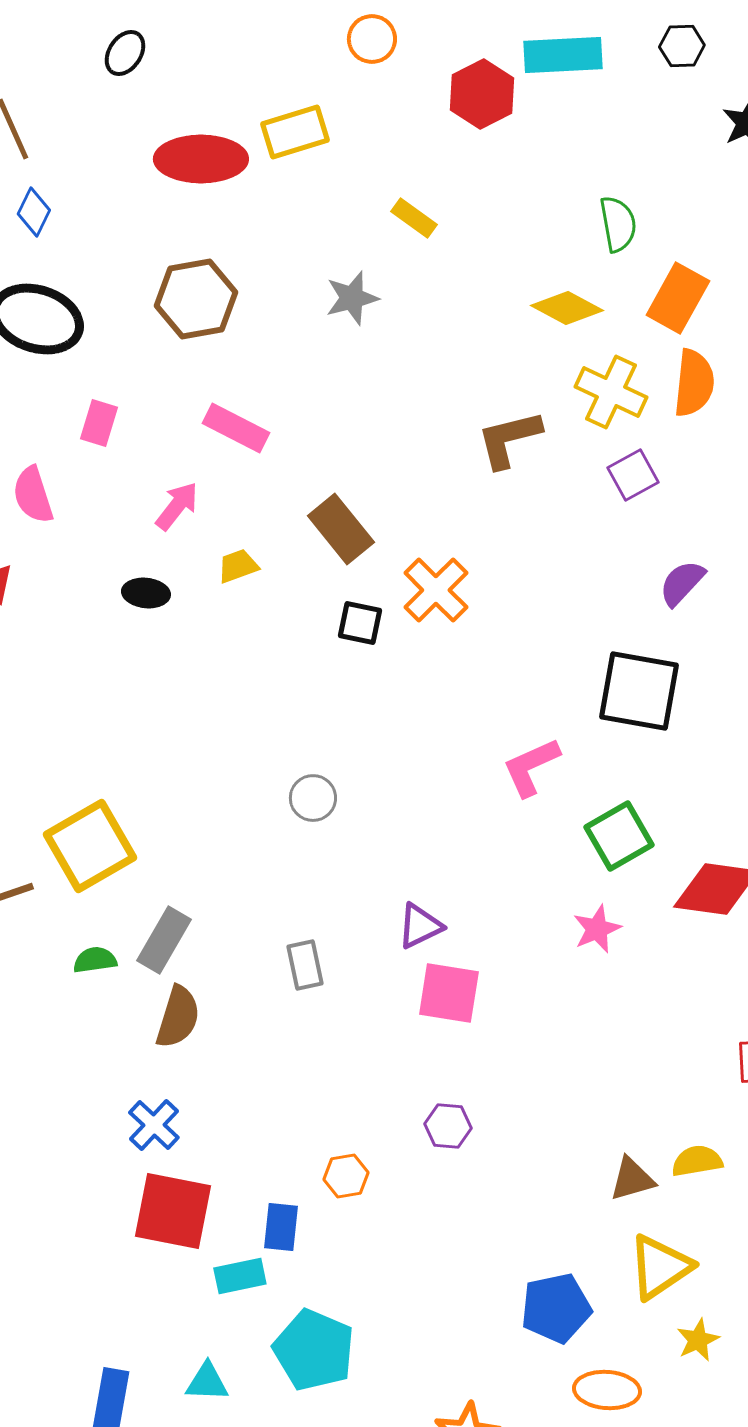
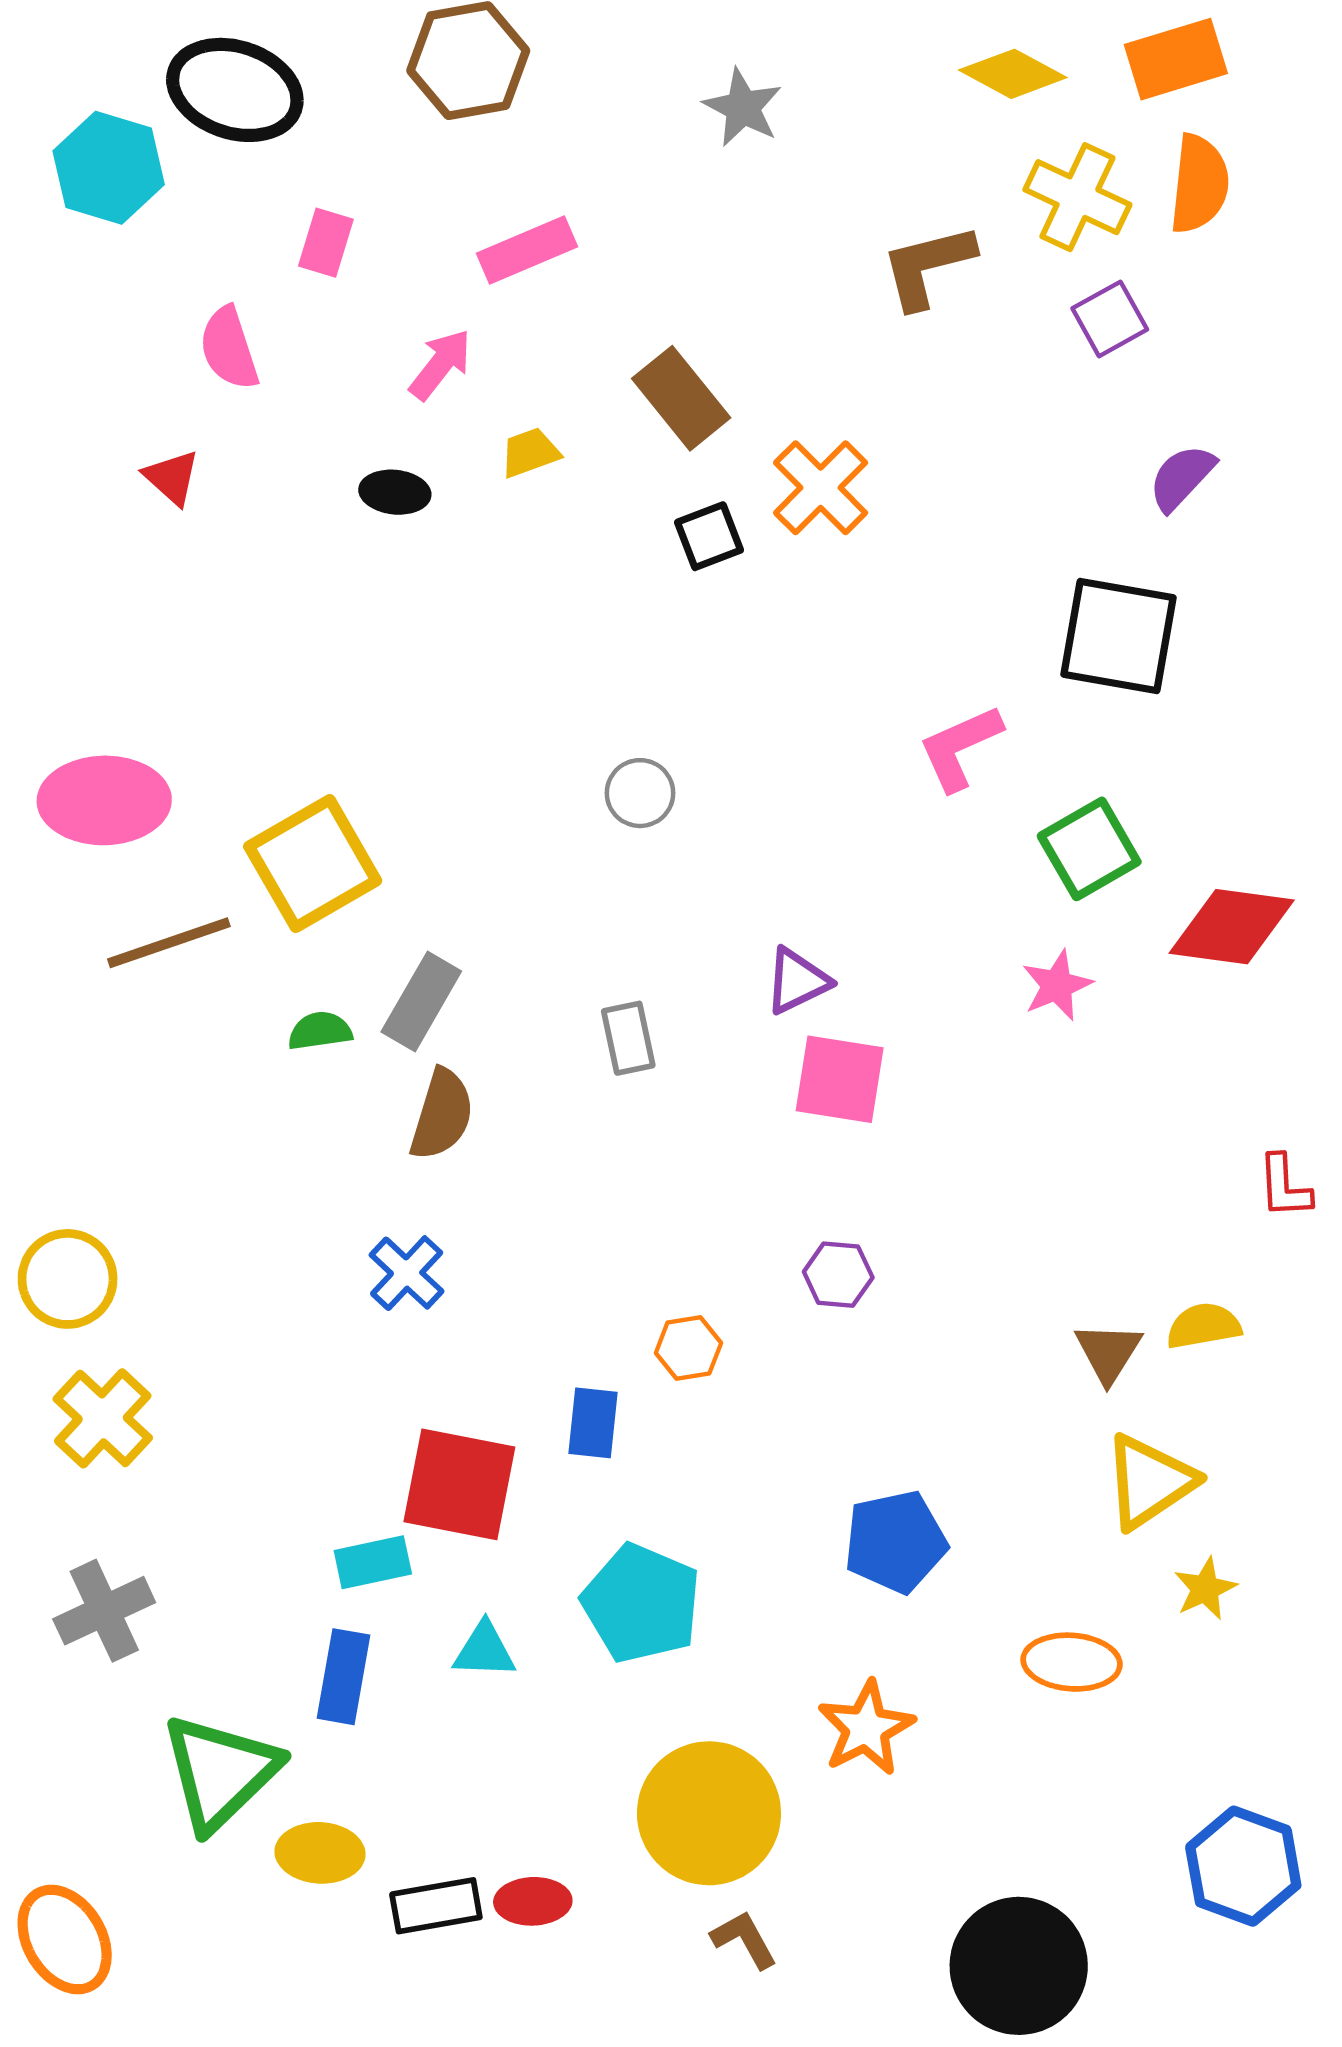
gray star: (352, 298) -> (743, 108), moved, turned -30
orange rectangle: (678, 298) -> (1176, 59), turned 44
pink rectangle: (236, 428) -> (527, 250), turned -50
black square: (360, 623) -> (709, 536), turned -33
brown triangle: (632, 1179) -> (1108, 1352), turned -42
red square: (173, 1211) -> (459, 1484), moved
cyan rectangle: (240, 1276) -> (373, 1562), moved
blue pentagon: (556, 1308) -> (895, 1542), moved

